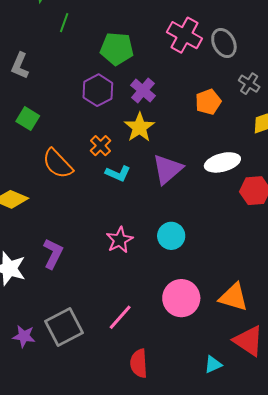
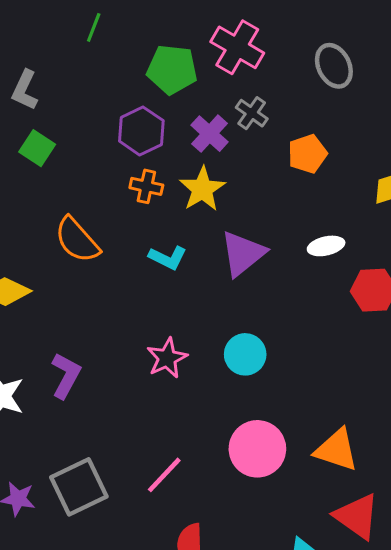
pink cross: (184, 35) -> (237, 47), moved
gray cross: (249, 84) -> (252, 113), moved
green square: (28, 119) -> (37, 148), moved
orange cross: (101, 146) -> (146, 186), moved, turned -35
white ellipse: (222, 162) -> (326, 246), size x0.7

